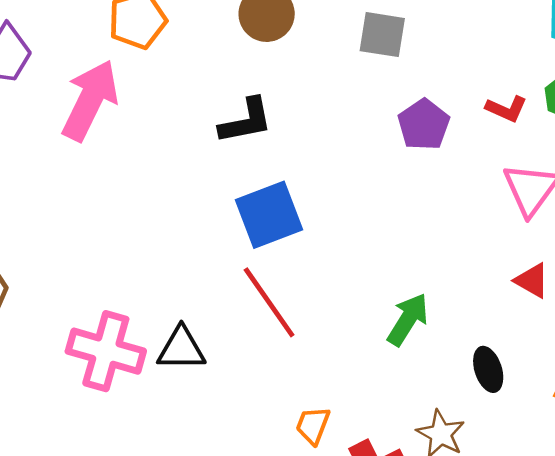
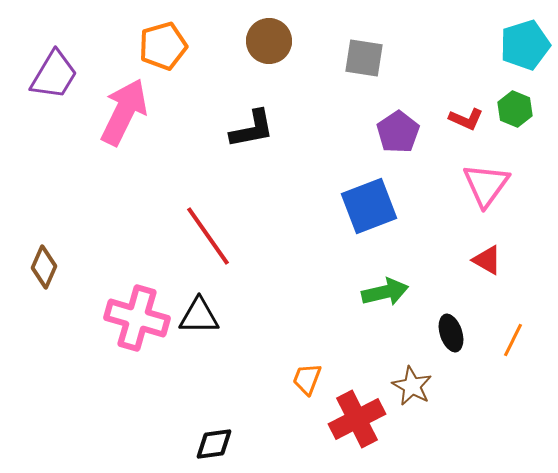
blue square: (269, 215) -> (369, 206), moved
red line: (269, 302) -> (208, 236), moved
green arrow: (408, 319) -> (385, 292), turned 45

